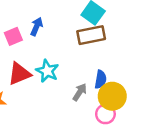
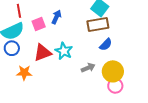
blue semicircle: (101, 79) -> (106, 45), moved, turned 32
gray arrow: (80, 92) -> (88, 68), turned 32
pink circle: (105, 114) -> (115, 86), moved

